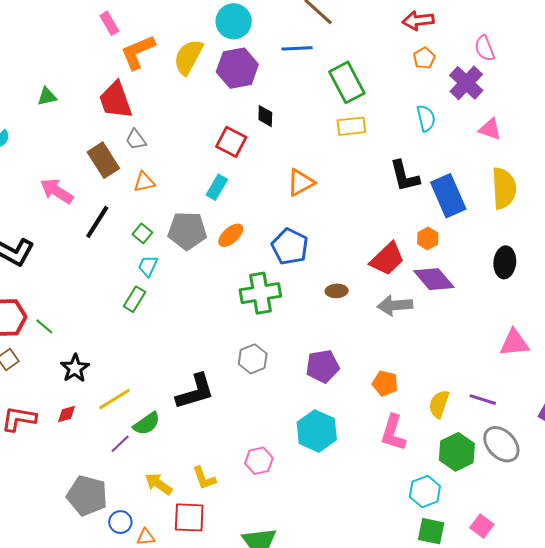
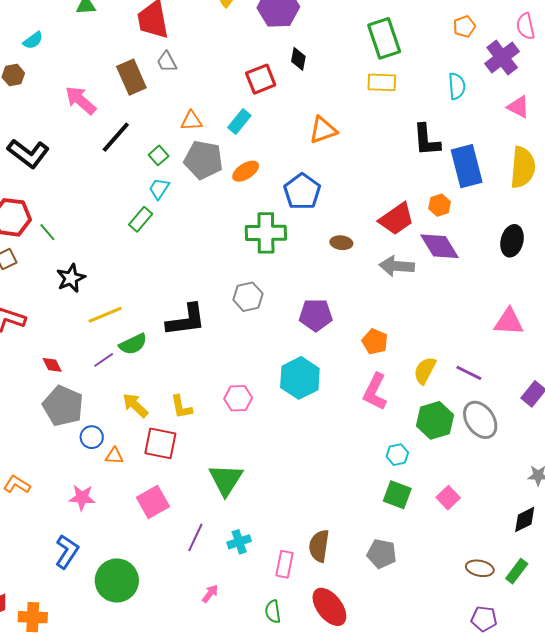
red square: (231, 142) -> (261, 79), turned 32
orange triangle: (144, 182) -> (191, 121), moved
red diamond: (67, 414) -> (52, 365), moved, turned 70
cyan hexagon: (425, 492) -> (397, 455), size x0.7

